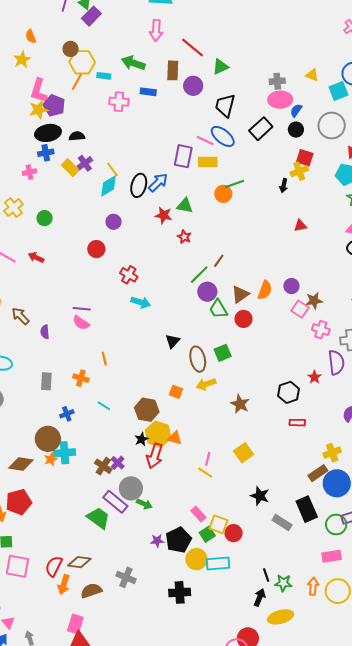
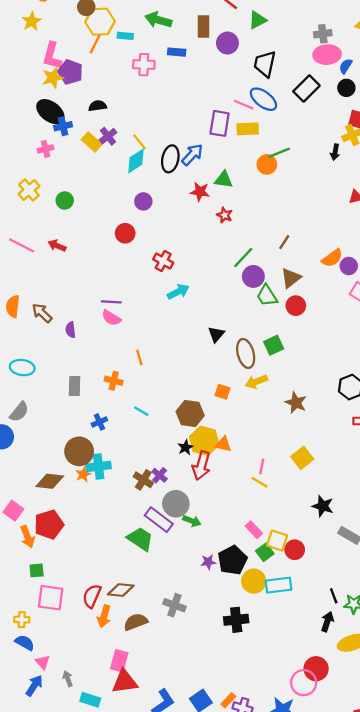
black ellipse: (48, 133) -> (50, 112), moved, turned 50
brown line: (219, 261) -> (284, 242), moved
orange semicircle: (265, 290) -> (332, 258), moved, turned 36
cyan arrow: (141, 302) -> (178, 292), turned -42

